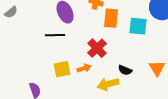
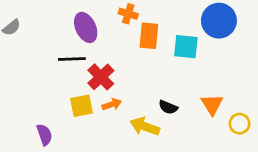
red cross: (97, 48) -> (101, 77), moved
yellow arrow: (108, 84) -> (145, 126), turned 35

